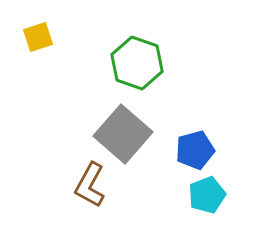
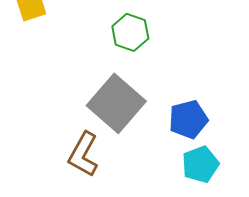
green hexagon: (137, 63) -> (130, 32), size x0.7

